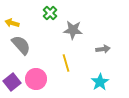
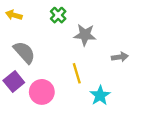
yellow arrow: (12, 23) -> (14, 15), moved
purple square: (12, 82) -> (14, 81), moved
cyan star: (100, 82) -> (100, 95), moved

